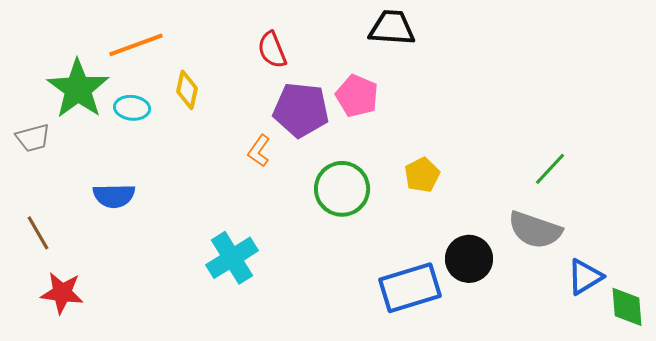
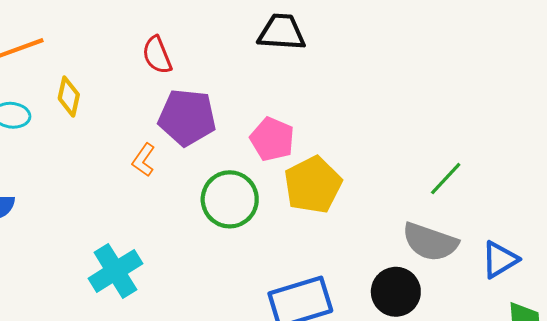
pink pentagon: (357, 96) -> (272, 139), moved
yellow pentagon: (422, 175) -> (313, 185), size x1.6
black circle: (469, 259) -> (396, 292), moved
blue triangle: (585, 277) -> (500, 260), moved

